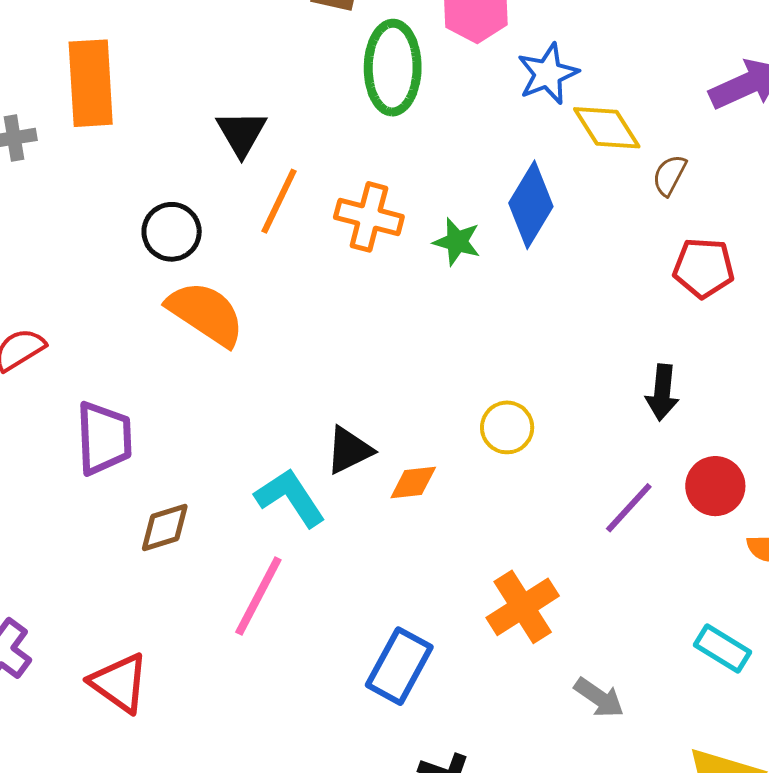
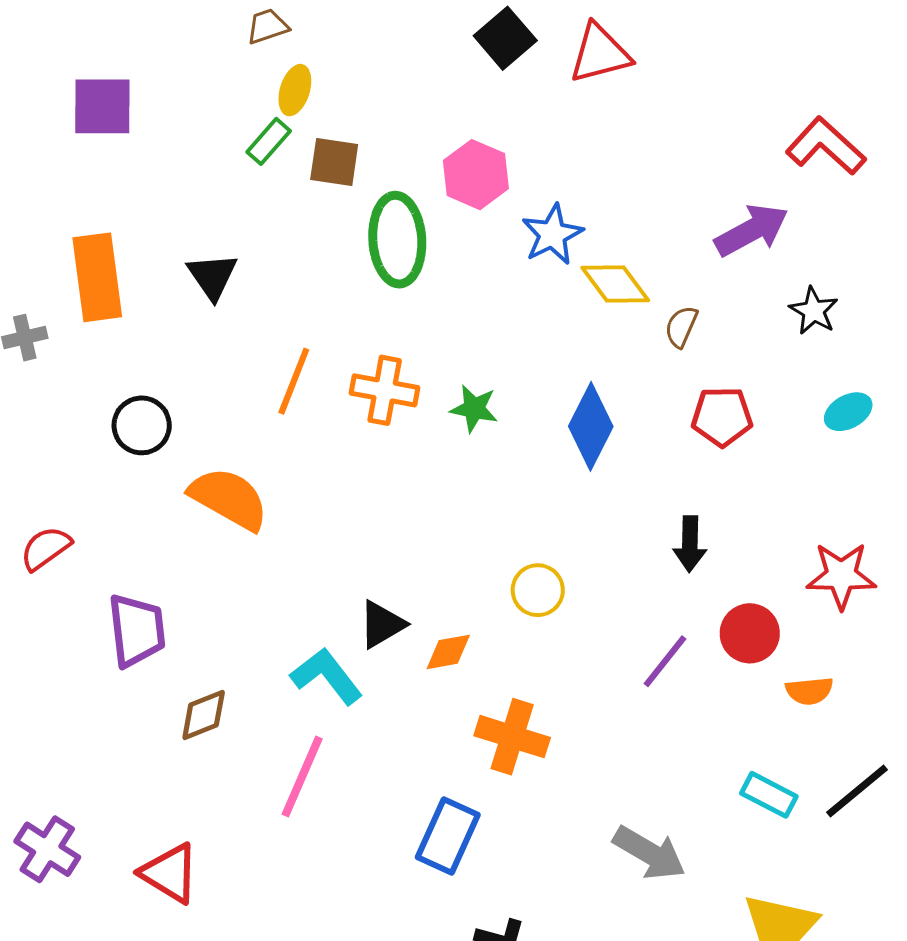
black triangle: (242, 133) -> (212, 276), moved
blue diamond: (531, 205) -> (591, 426), moved
black circle: (172, 232) -> (142, 425), moved
orange cross: (523, 607) -> (512, 737), moved, turned -36
gray arrow: (599, 698) -> (649, 853), size x1.4

